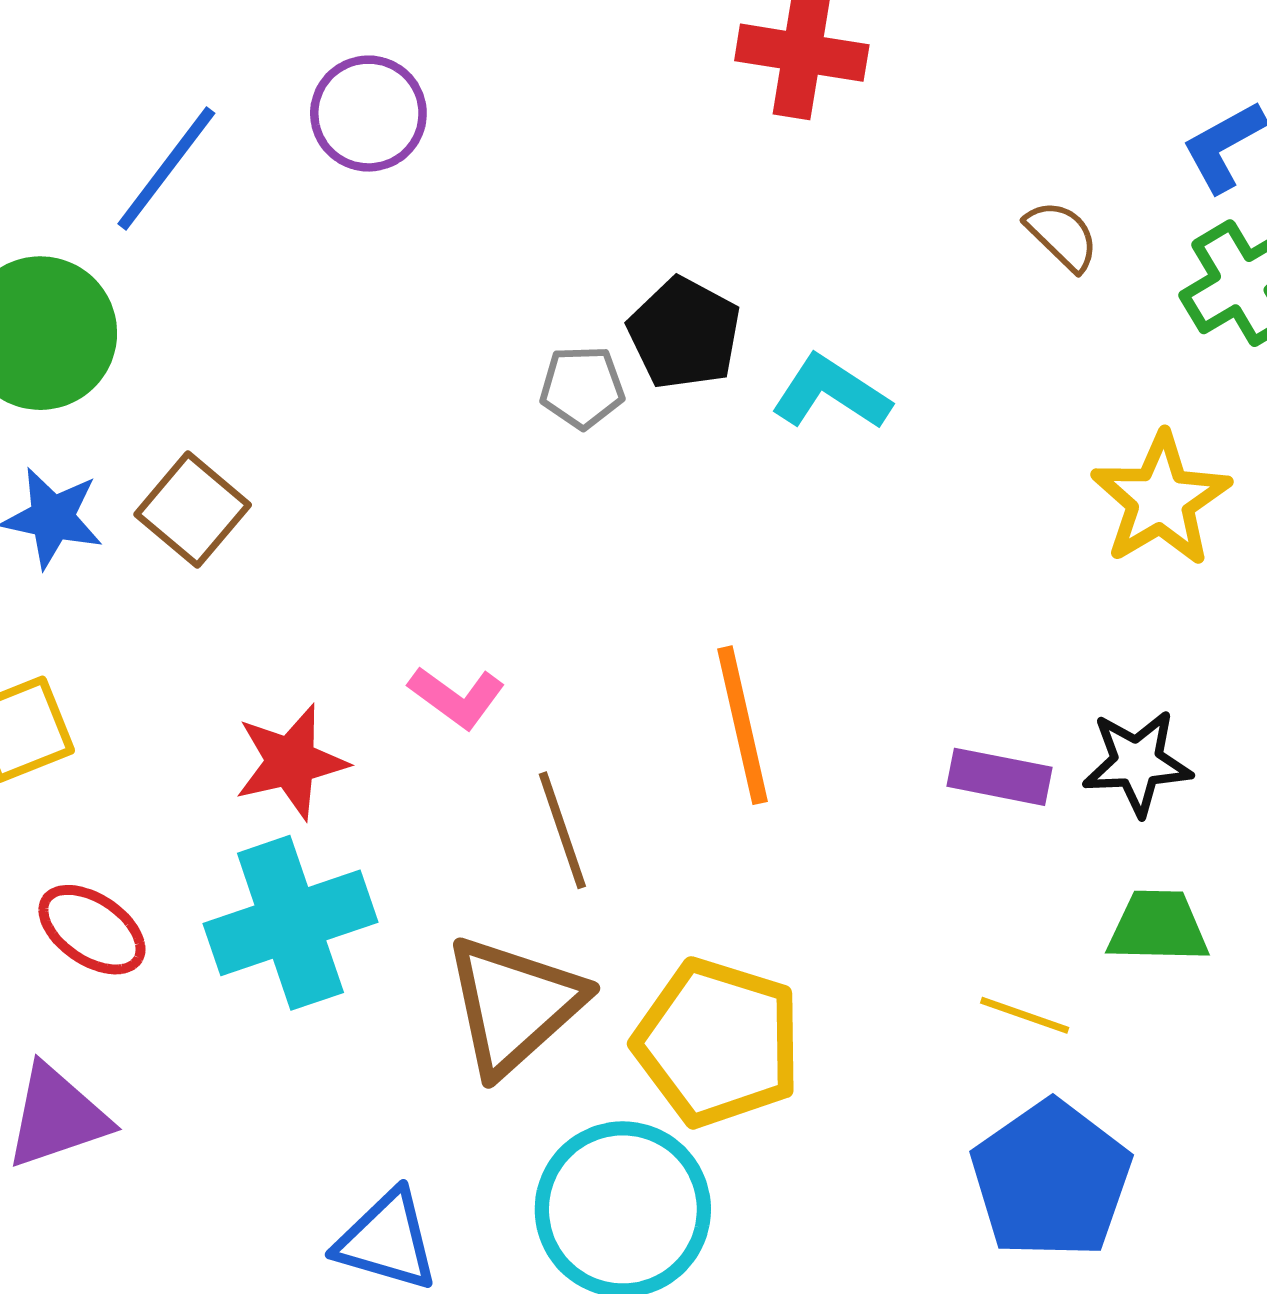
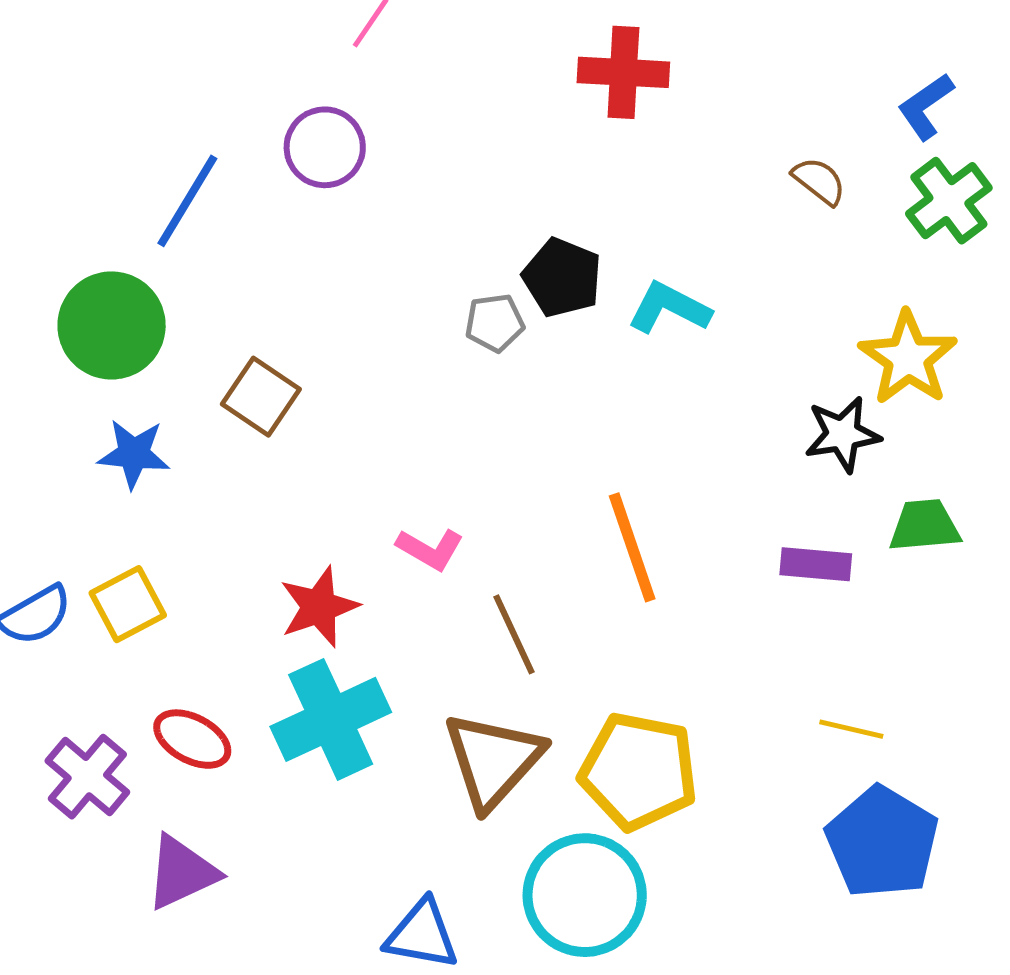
brown square: (193, 510) -> (261, 397), moved
black star: (1137, 763) -> (843, 434), moved
green trapezoid: (1158, 927) -> (925, 526), moved

